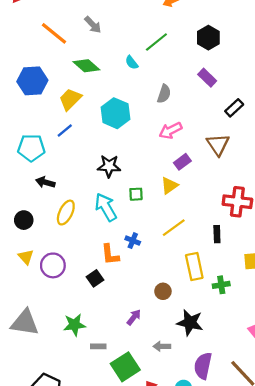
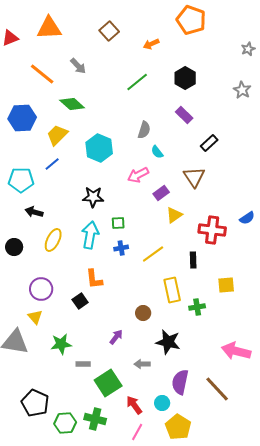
cyan semicircle: (132, 63) -> (157, 152), moved
pink arrow: (171, 131) -> (138, 175), moved
yellow triangle: (169, 186) -> (174, 215), moved
cyan arrow: (106, 207) -> (90, 235), turned 40
blue cross: (133, 241) -> (121, 248), moved, turned -32
yellow triangle: (26, 257) -> (35, 317), moved

